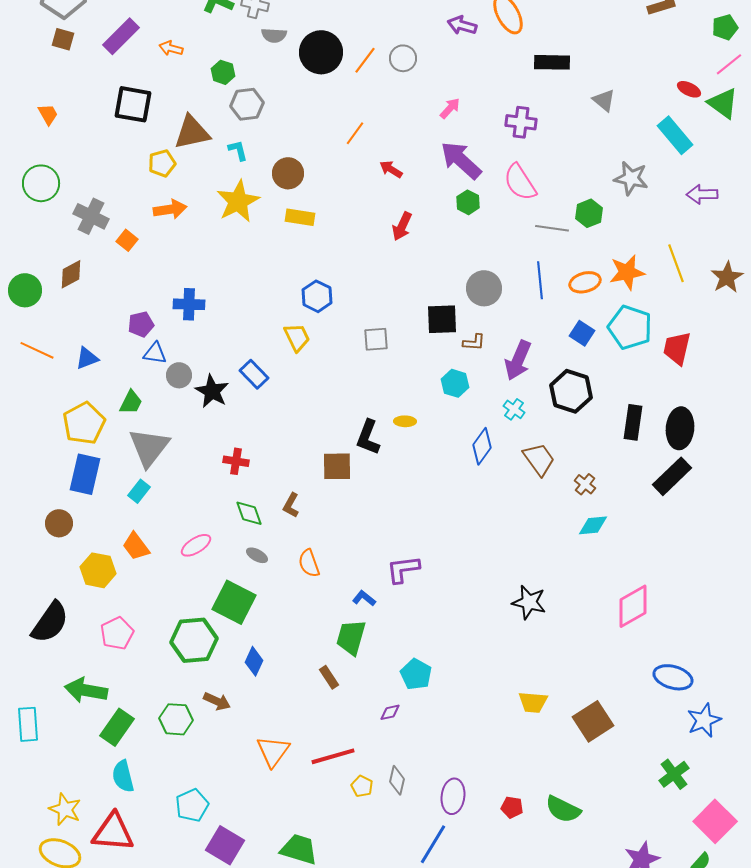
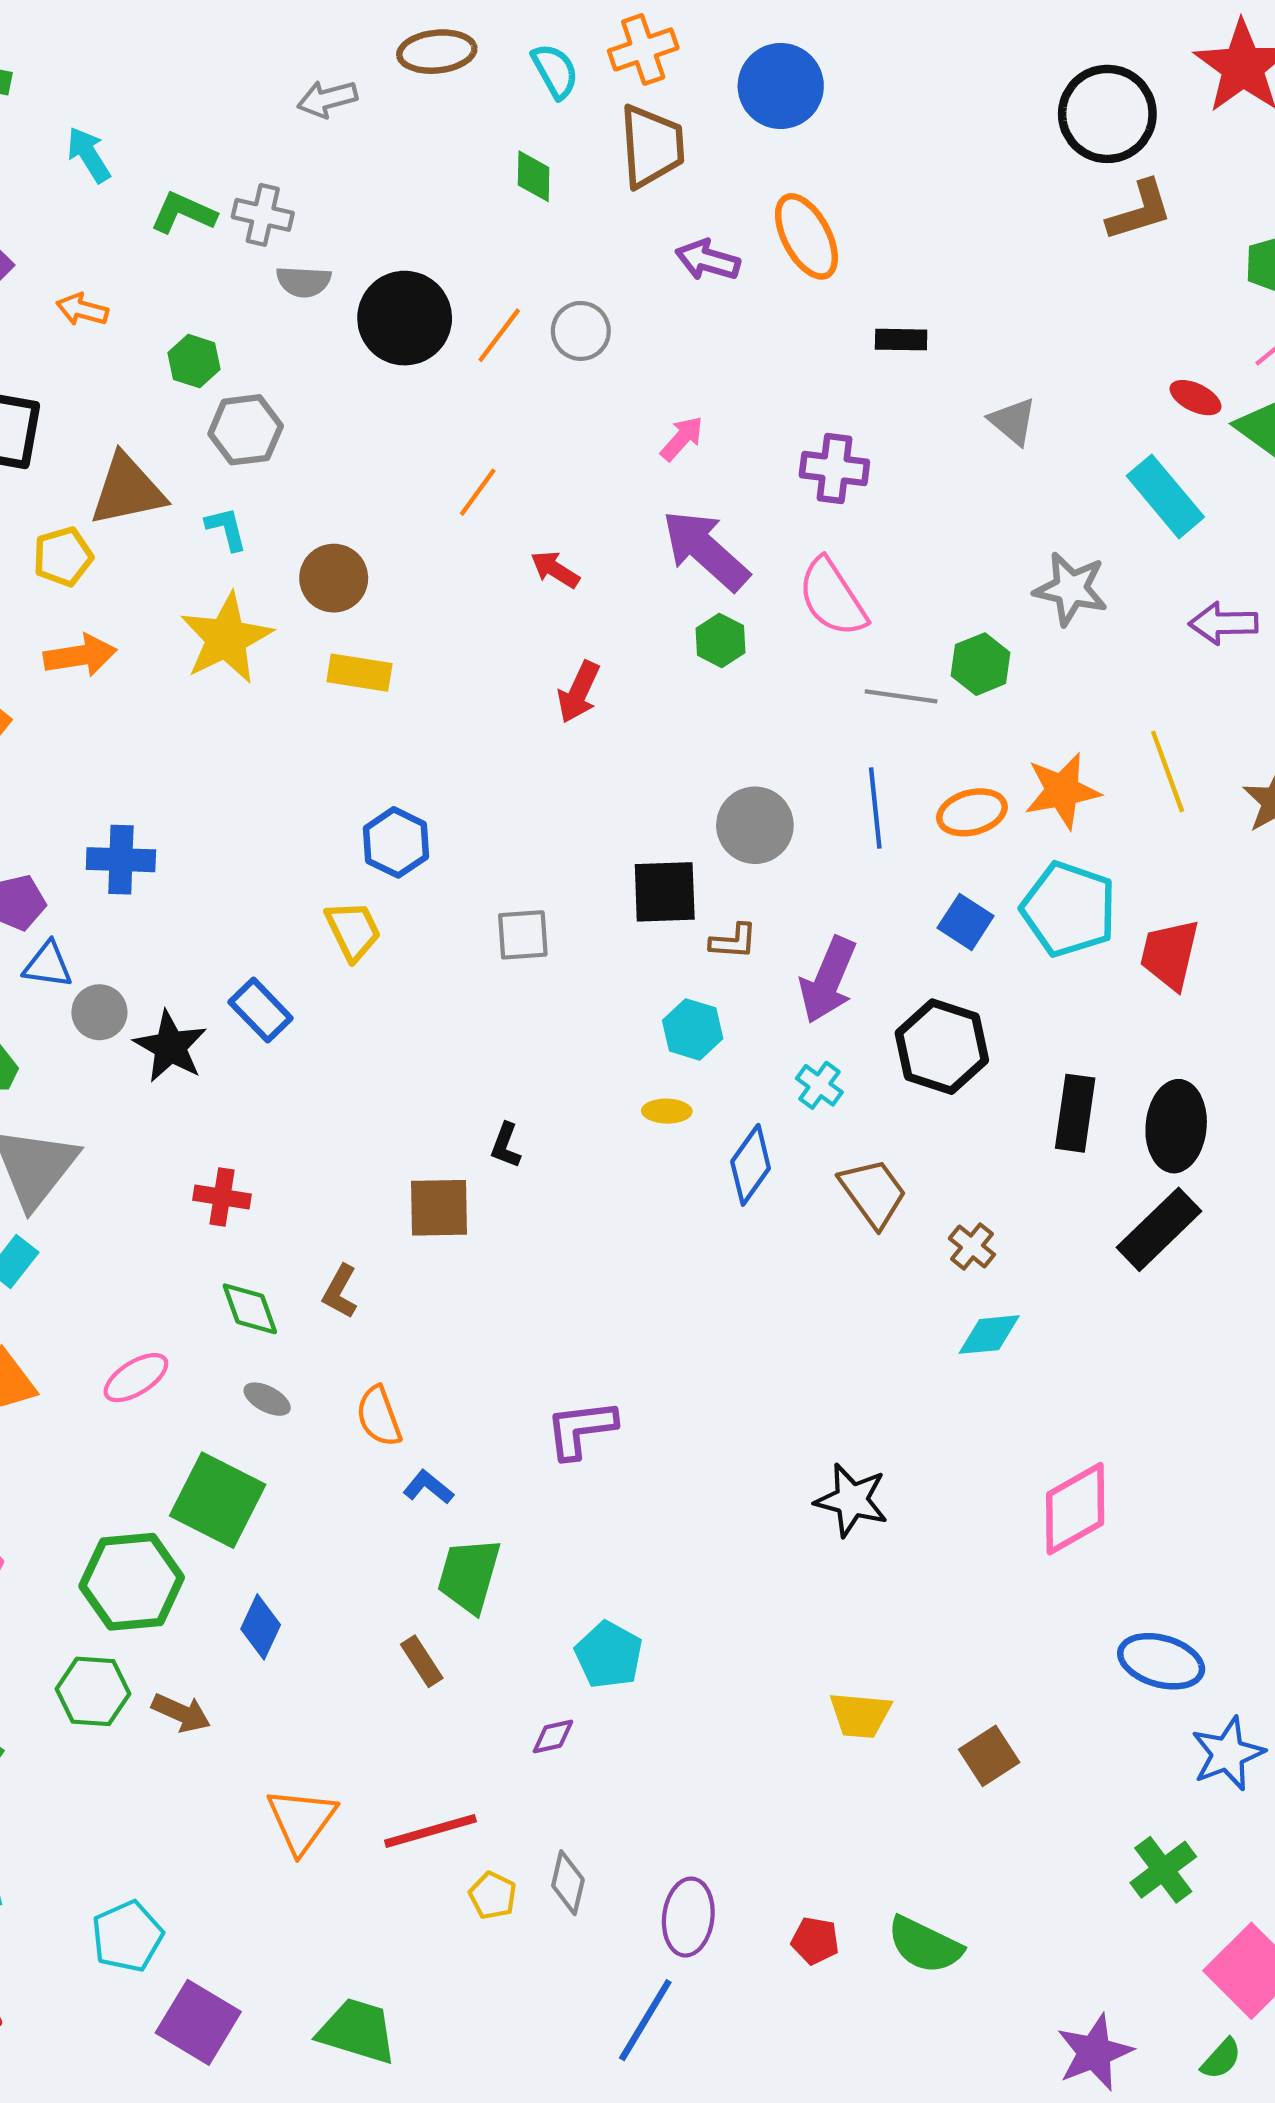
black rectangle: (552, 62) -> (901, 340), size x0.7
yellow ellipse: (405, 421) -> (667, 1111), moved
black L-shape: (368, 437) -> (506, 1145), size x0.6
blue L-shape: (364, 598) -> (428, 1487), moved
green hexagon: (176, 719) -> (93, 1691), moved
brown square: (593, 721) -> (989, 1756), size x0.7

